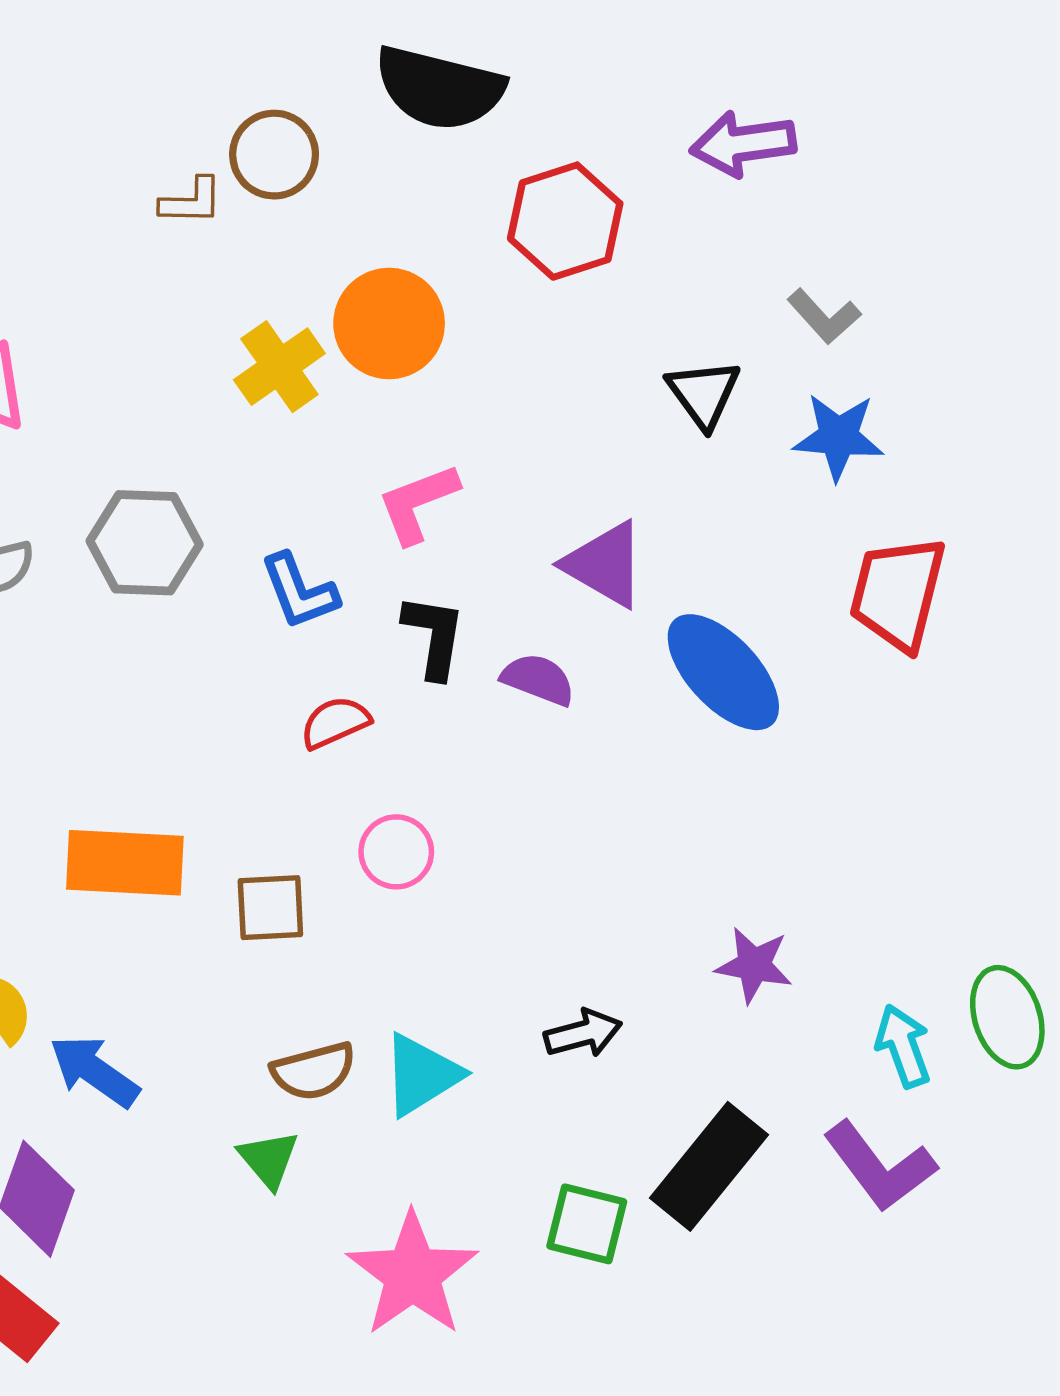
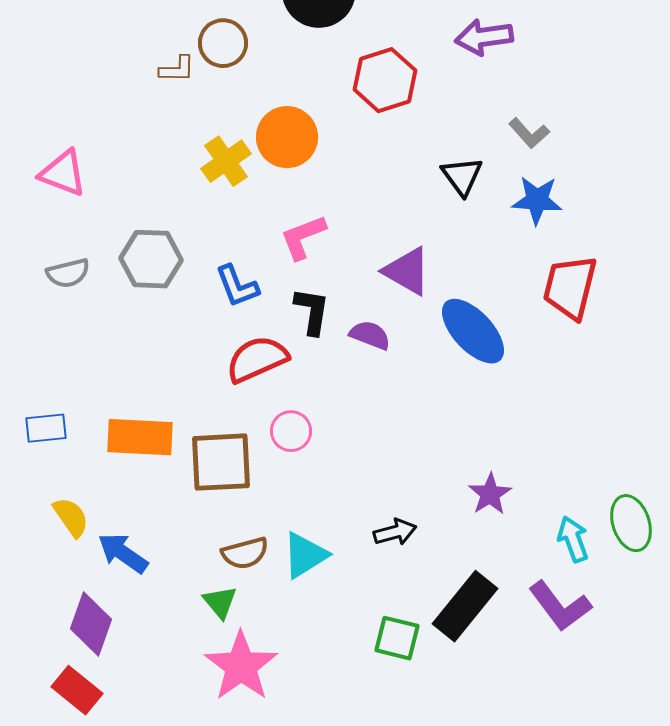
red semicircle: (335, 722) -> (257, 359), size x1.6
brown square: (270, 908) -> (221, 462), size x1.6
purple star: (754, 965) -> (490, 494), turned 30
pink star: (412, 1274) -> (241, 666), moved

